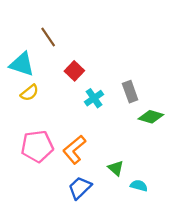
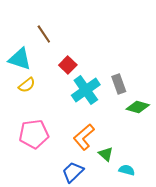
cyan cross: (94, 98) -> (86, 90), size x1.6
orange L-shape: (74, 150) -> (84, 137), moved

